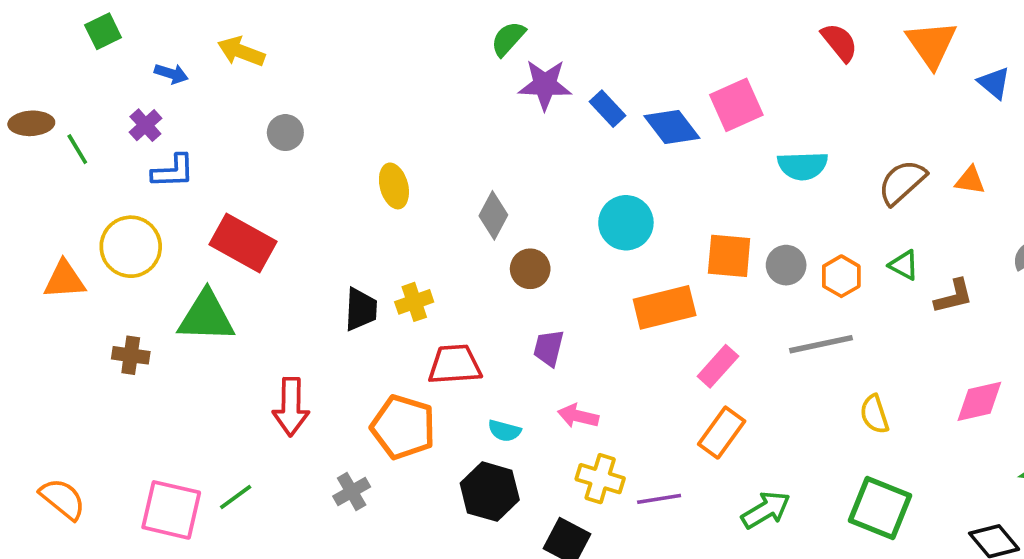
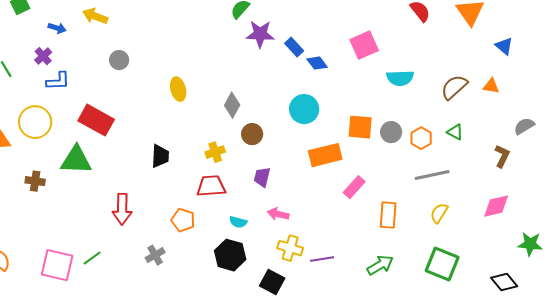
blue triangle: (994, 83) -> (504, 46), moved
blue diamond: (672, 127) -> (317, 63), moved, size x0.7
brown L-shape: (954, 296) -> (502, 156), moved, turned -50
yellow cross: (414, 302) -> (215, 152), moved
gray line: (821, 344) -> (432, 175), moved
yellow semicircle: (874, 414) -> (439, 213), turned 50
orange pentagon: (403, 427) -> (183, 220), size x0.7
orange rectangle: (722, 433) -> (388, 215), moved, turned -32

